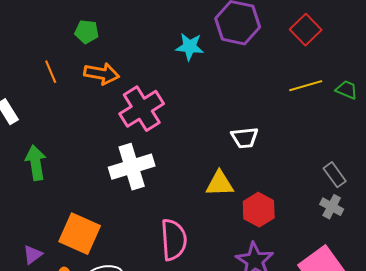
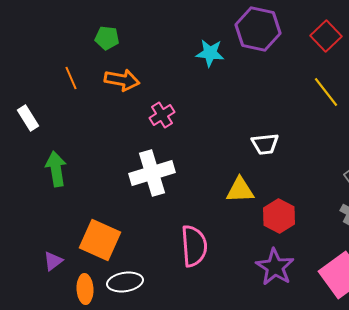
yellow line: (306, 86) -> (326, 92), turned 68
pink cross: (142, 109) -> (162, 115), size x0.6

